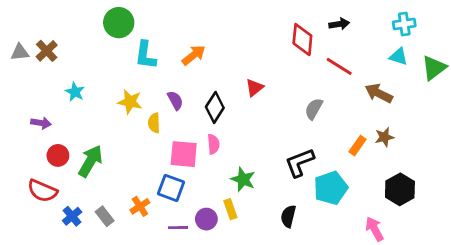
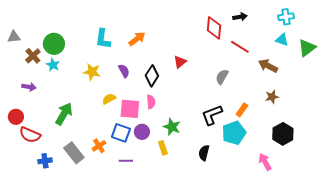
green circle: (119, 23) -> (54, 44), moved
brown cross: (47, 51) -> (33, 56), moved
yellow semicircle: (154, 123) -> (109, 99), moved, turned 64
orange rectangle: (358, 146) -> (242, 110), moved
red circle: (58, 155) -> (16, 117), moved
blue cross: (72, 216) -> (45, 161), moved, turned 32
gray rectangle: (105, 216) -> (74, 153), size x1.5
purple circle: (206, 219) -> (142, 132), moved

